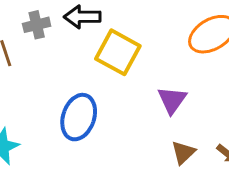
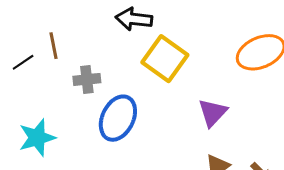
gray cross: (37, 25) -> (87, 79), moved

